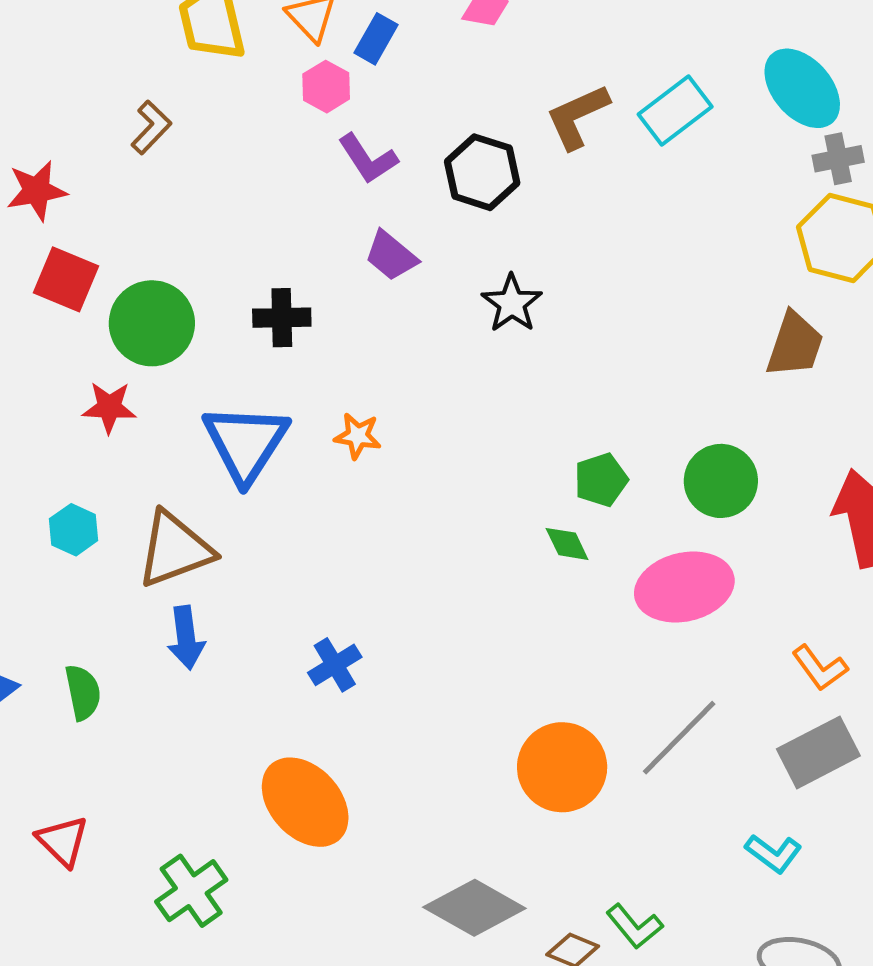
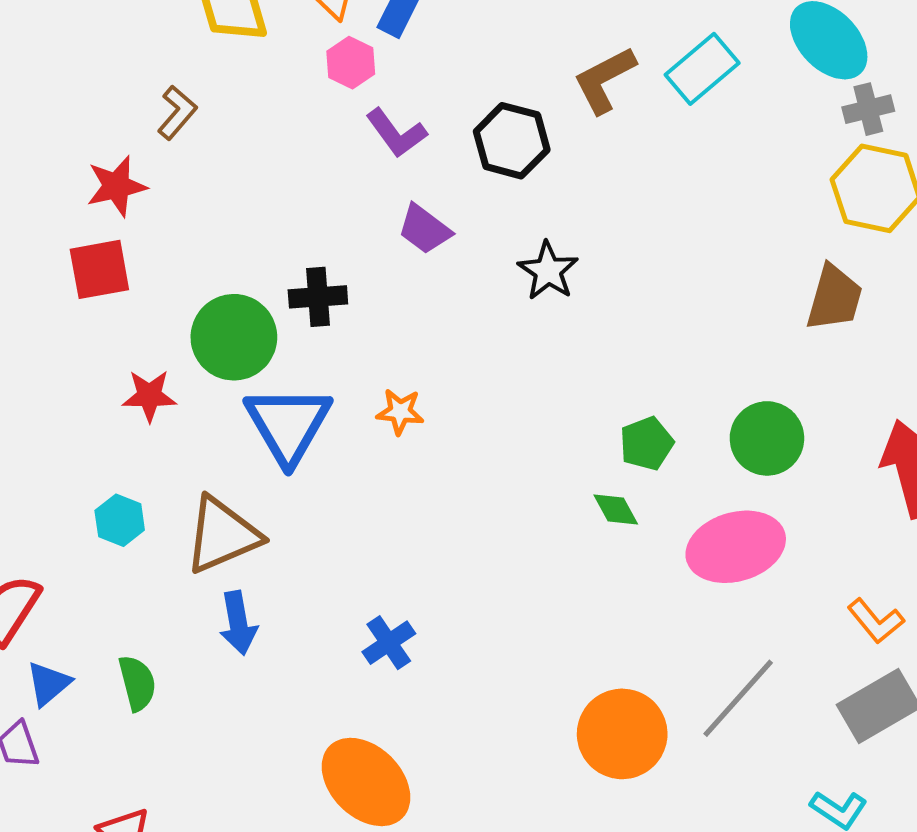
red star: (37, 191) -> (116, 186), moved
red square: (66, 279) -> (99, 269), turned -30
green circle: (152, 323) -> (234, 337), moved

